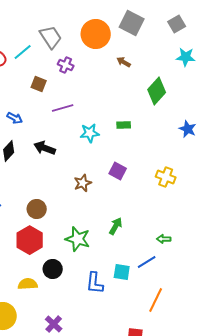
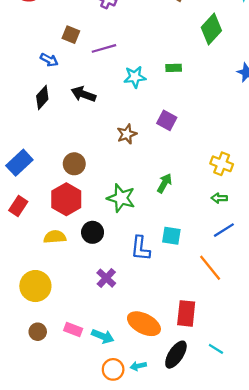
brown square: (39, 84) -> (71, 35), moved
yellow cross: (166, 177) -> (222, 164), moved
blue line: (147, 262) -> (224, 230), moved
yellow semicircle: (28, 284) -> (55, 237), moved
orange line: (156, 300) -> (210, 268), turned -65
purple cross: (54, 324) -> (106, 278), moved

